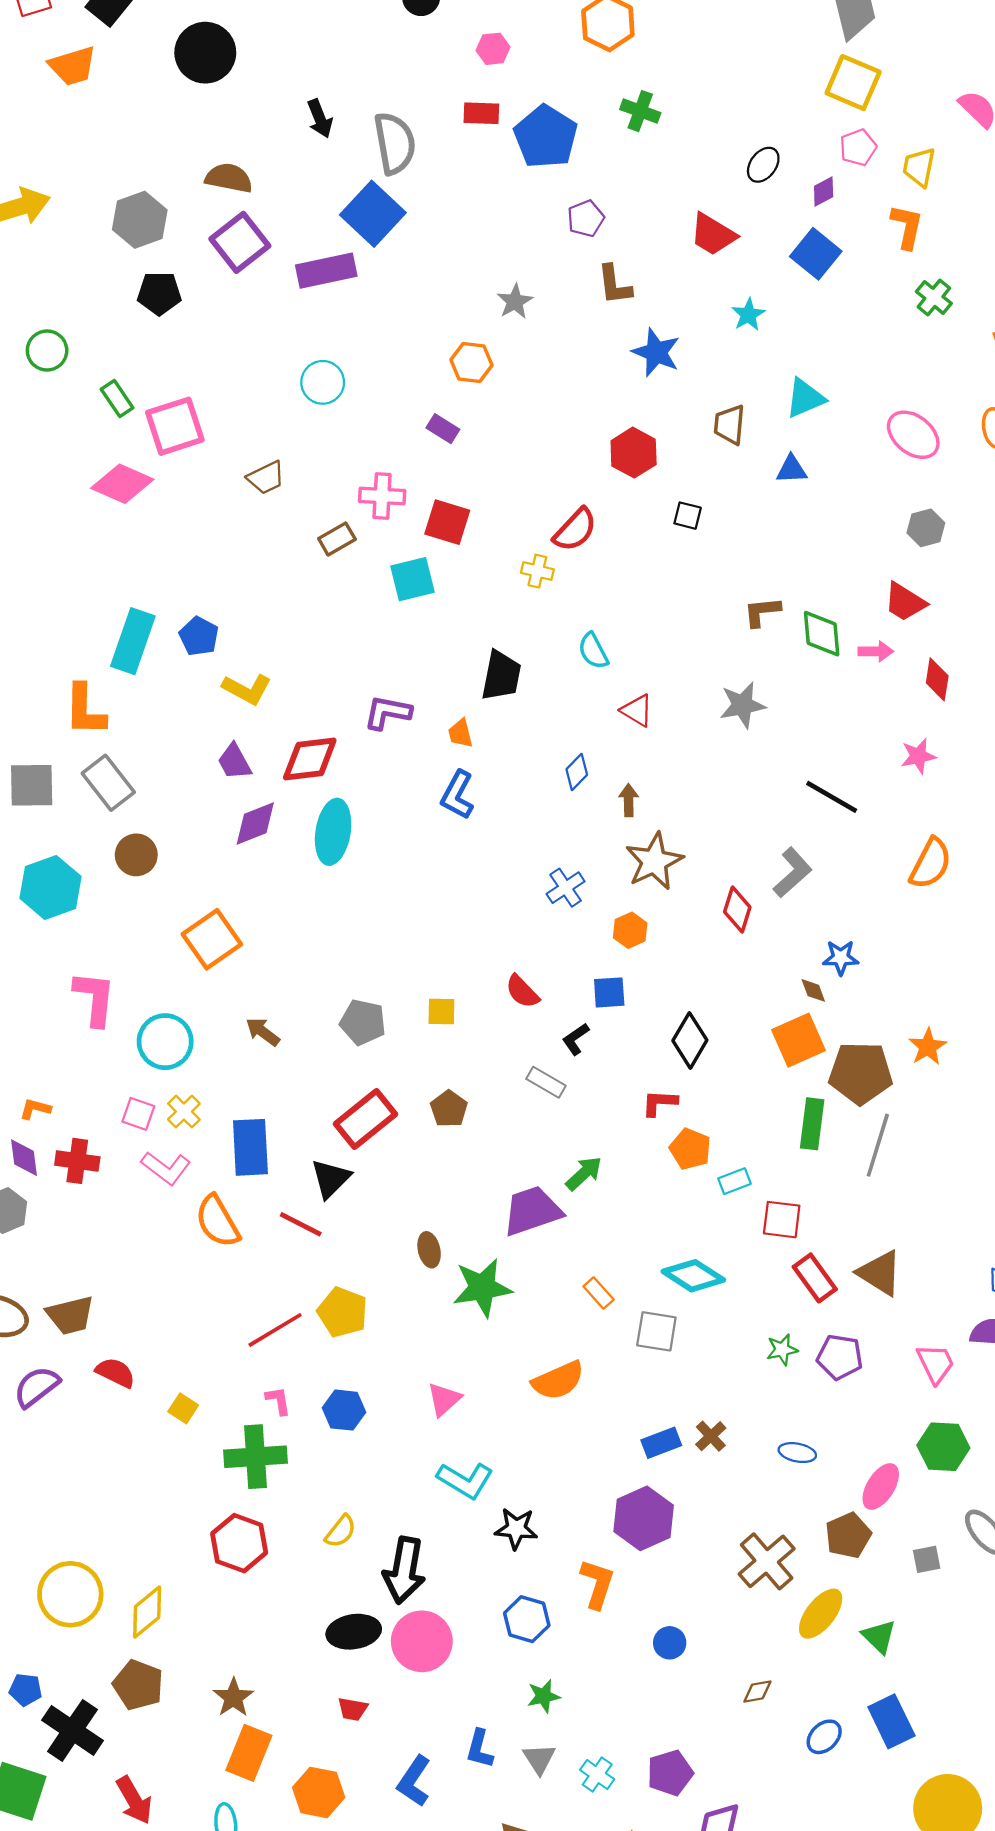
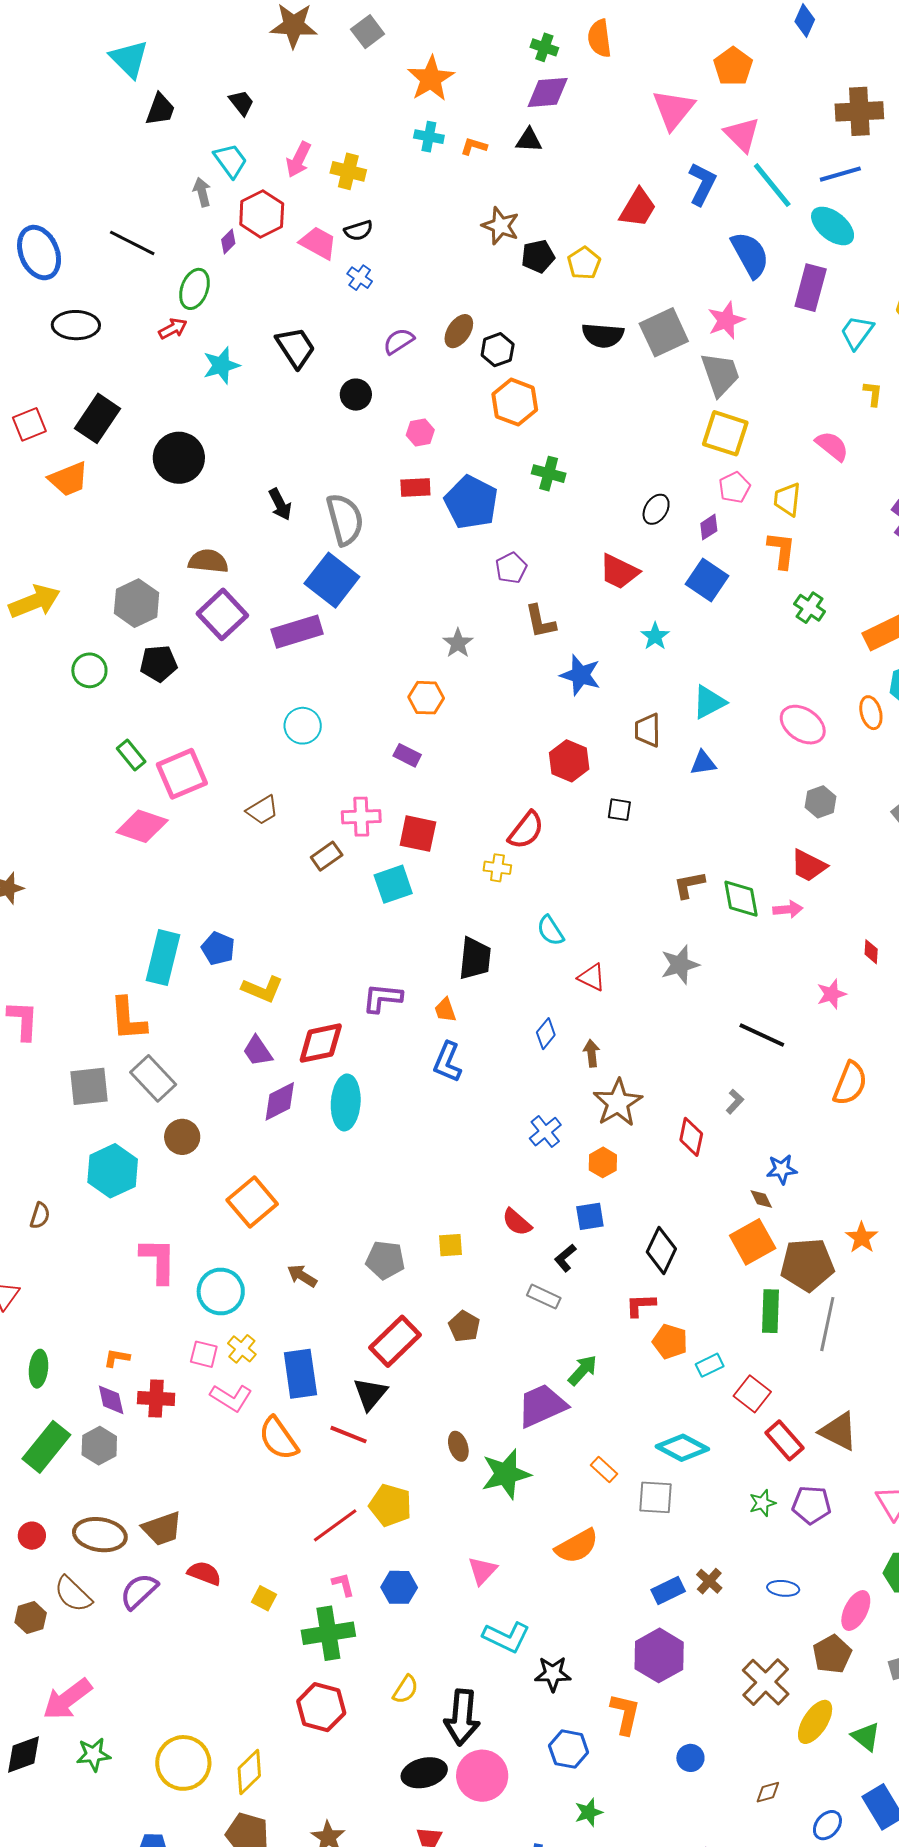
green circle: (47, 351) -> (89, 670), moved
red diamond: (937, 679) -> (871, 952), moved, size x0.7
gray L-shape: (793, 873) -> (735, 1102), size x0.6
red square: (782, 1220) -> (752, 1394), turned 36

